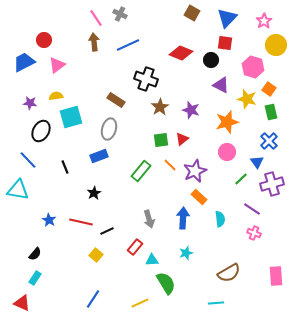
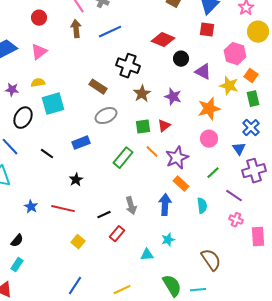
red circle: (44, 40) -> (39, 18), moved
black circle: (211, 60) -> (181, 59), moved
gray ellipse: (109, 129) -> (106, 116), moved, turned 50
black line: (65, 167) -> (47, 154), turned -32
green line: (241, 179) -> (213, 173), moved
black line: (107, 231) -> (104, 215), moved
cyan triangle: (152, 260) -> (147, 255), moved
brown semicircle: (229, 273) -> (211, 260), turned -95
pink rectangle: (276, 276) -> (258, 237), moved
green semicircle: (166, 283) -> (172, 286), moved

